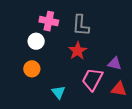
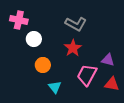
pink cross: (49, 21) -> (19, 20), moved
gray L-shape: (81, 25) -> (76, 24), turned -65
orange circle: (32, 69) -> (43, 65), moved

